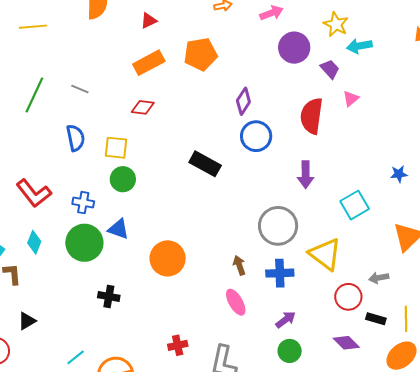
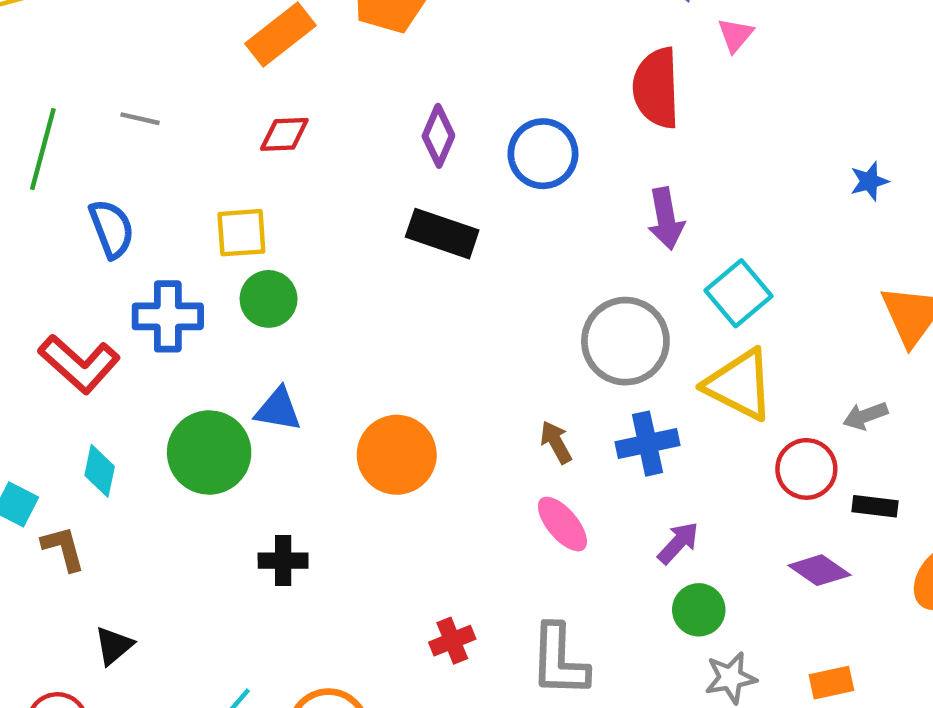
purple diamond: (243, 101) -> (438, 136), moved
blue semicircle: (76, 138) -> (112, 229), moved
blue cross: (83, 203) -> (168, 316), moved, size x1.4
cyan square: (355, 205) -> (739, 293), moved

